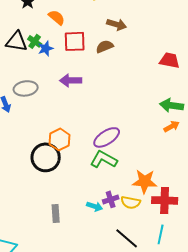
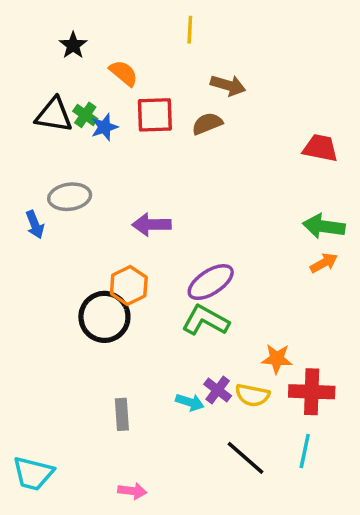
purple arrow: (71, 80) -> (151, 225), moved
orange star: (145, 181) -> (277, 359), size x0.7
purple cross: (111, 199) -> (218, 390), turned -35

